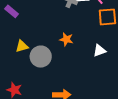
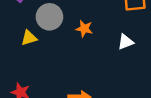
gray circle: (41, 57) -> (49, 17), moved

